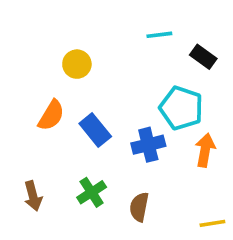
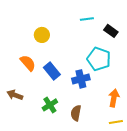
orange semicircle: (51, 115) -> (28, 63), turned -72
orange arrow: (205, 150) -> (114, 98), moved
brown arrow: (33, 196) -> (15, 95), moved, turned 126

